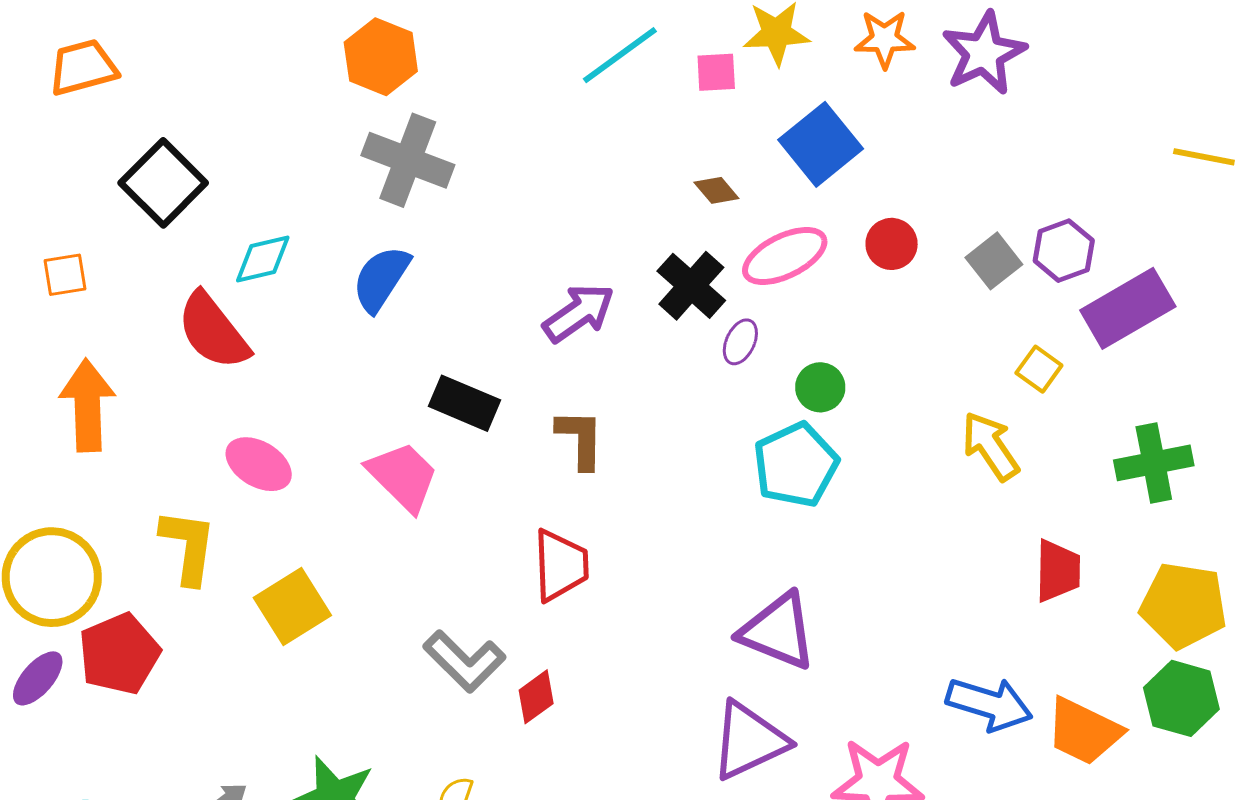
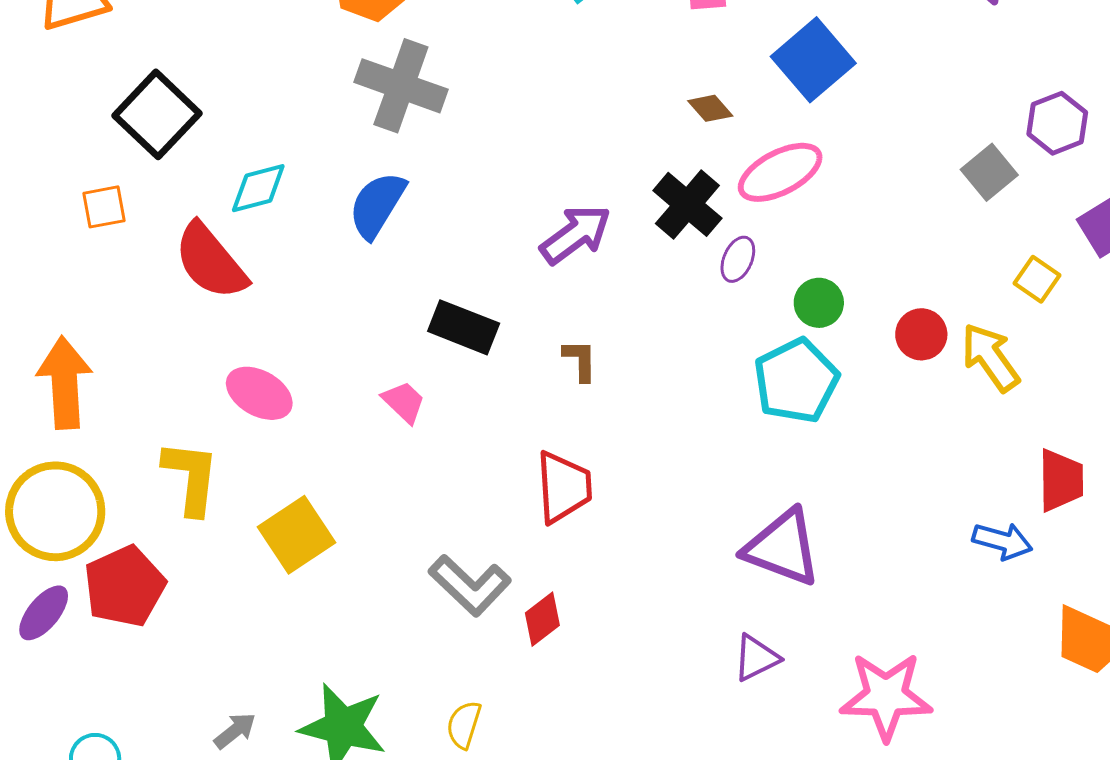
red circle: (892, 244) -> (921, 334), moved
purple hexagon: (1064, 251) -> (1057, 123), moved
orange square: (65, 275) -> (104, 207), moved
orange arrow: (87, 405) -> (65, 383), moved
brown L-shape: (580, 439) -> (580, 360), size x0.7
pink trapezoid: (403, 476) -> (404, 402), size x0.6
blue arrow: (989, 704) -> (1002, 541), moved, size x0.7
purple triangle: (749, 741) -> (756, 658), size x0.6

